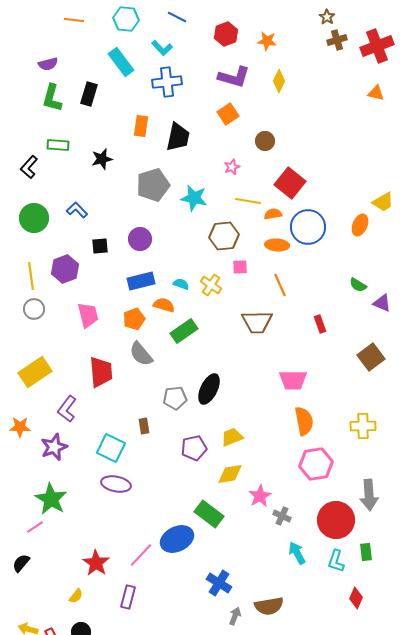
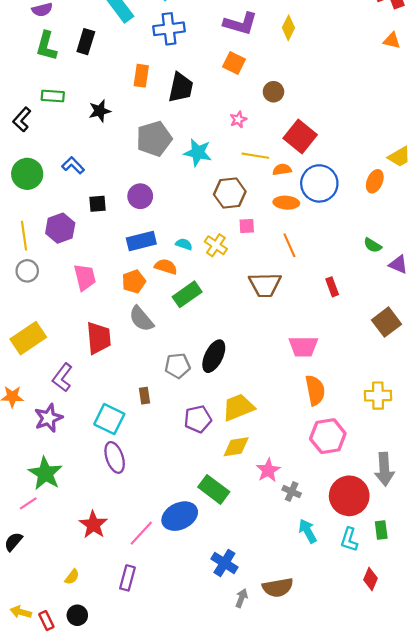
orange square: (228, 114) -> (234, 63), turned -30
yellow trapezoid: (232, 437) -> (238, 407), size x1.4
purple ellipse: (116, 484) -> (115, 457), turned 60
red star: (96, 563) -> (93, 525), moved

